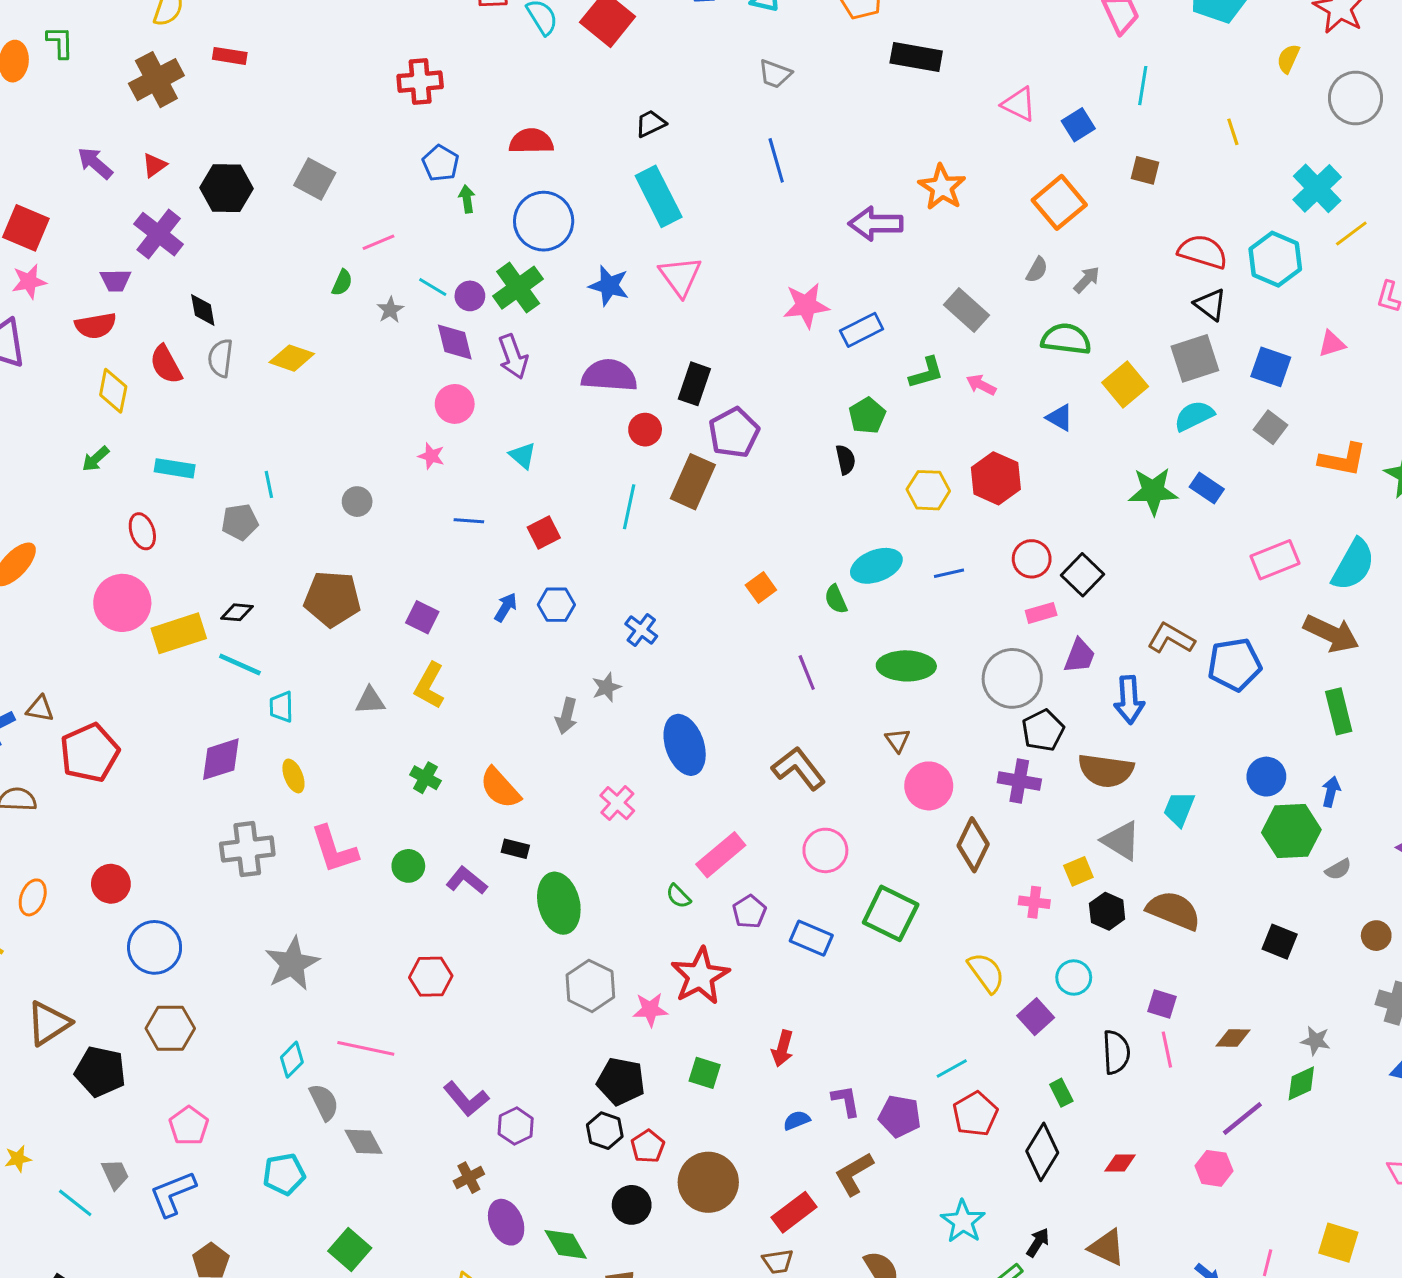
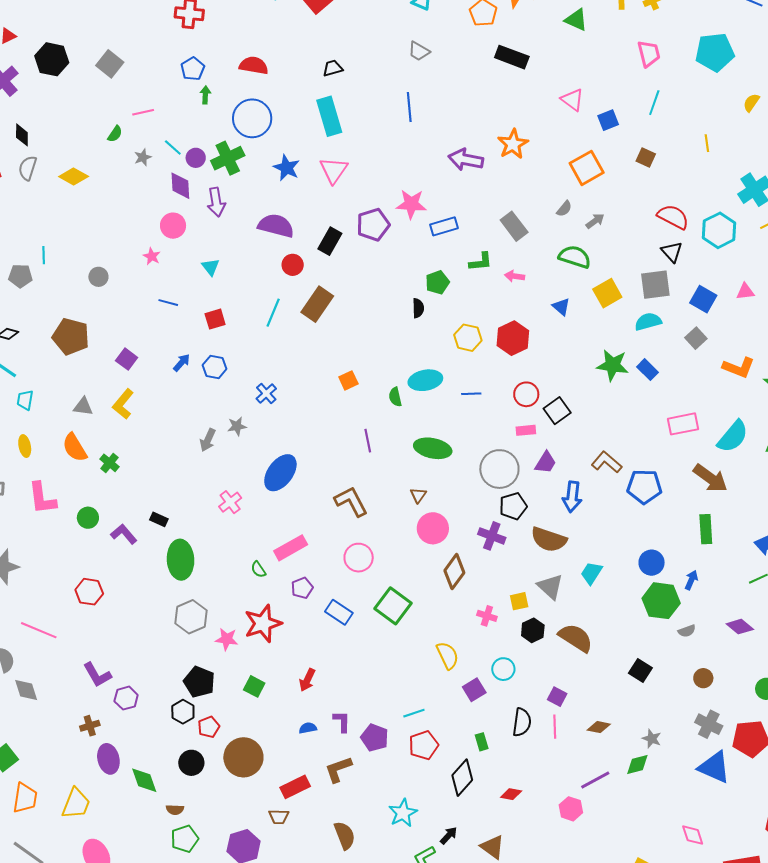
pink arrow: (981, 385) -> (514, 276), turned -30
purple pentagon: (734, 433) -> (373, 225), moved
blue ellipse: (685, 745) -> (280, 473), turned 45
orange semicircle: (500, 788) -> (75, 448), moved

